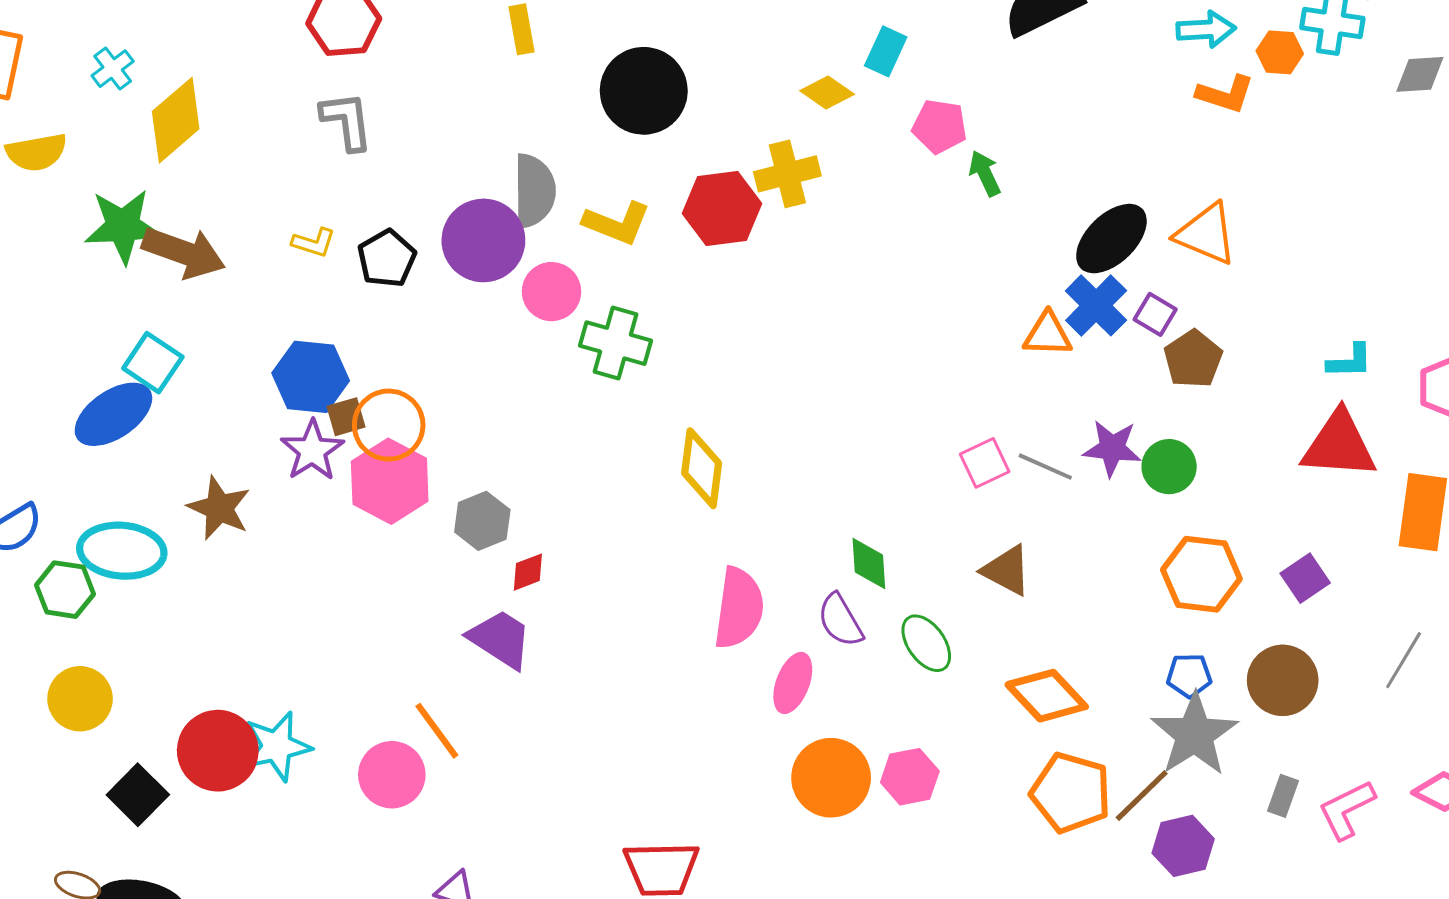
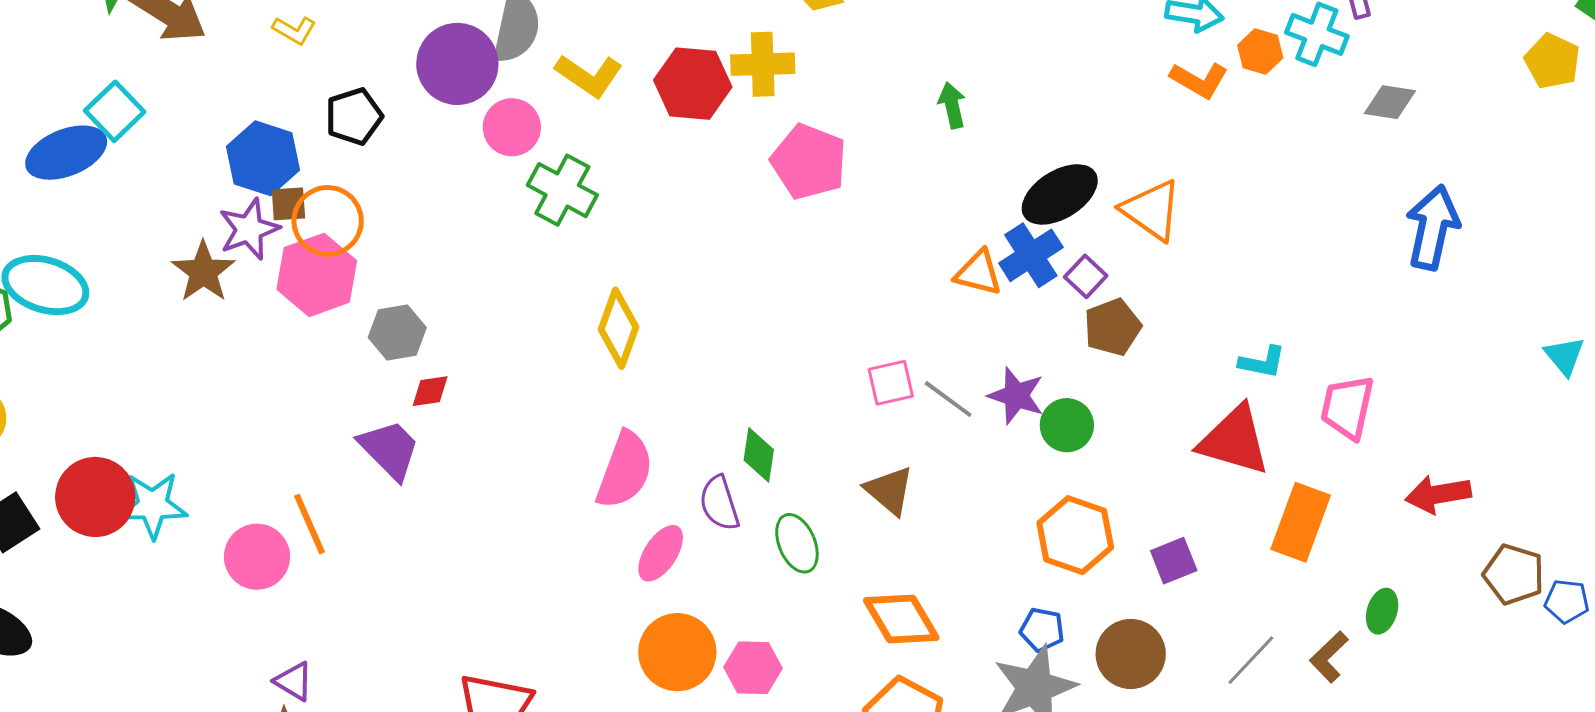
pink pentagon: (940, 126) -> (809, 162), moved, size x1.4
black pentagon: (387, 258) -> (354, 116), moved
brown star: (219, 508) -> (203, 272), moved

